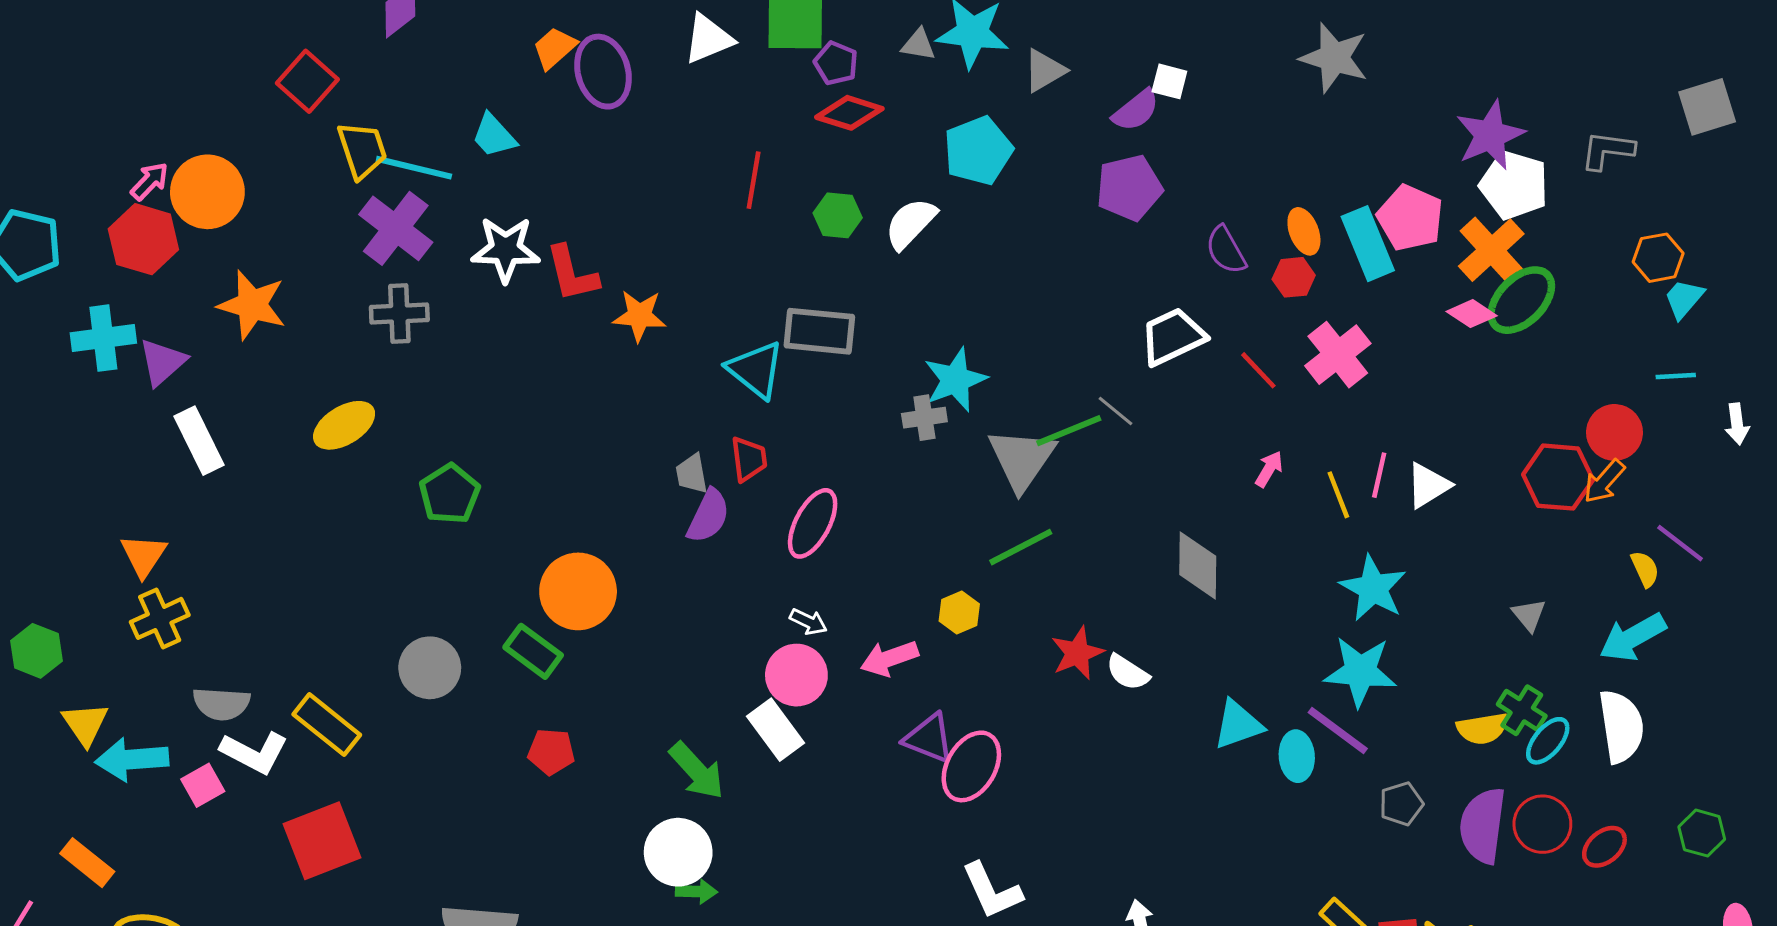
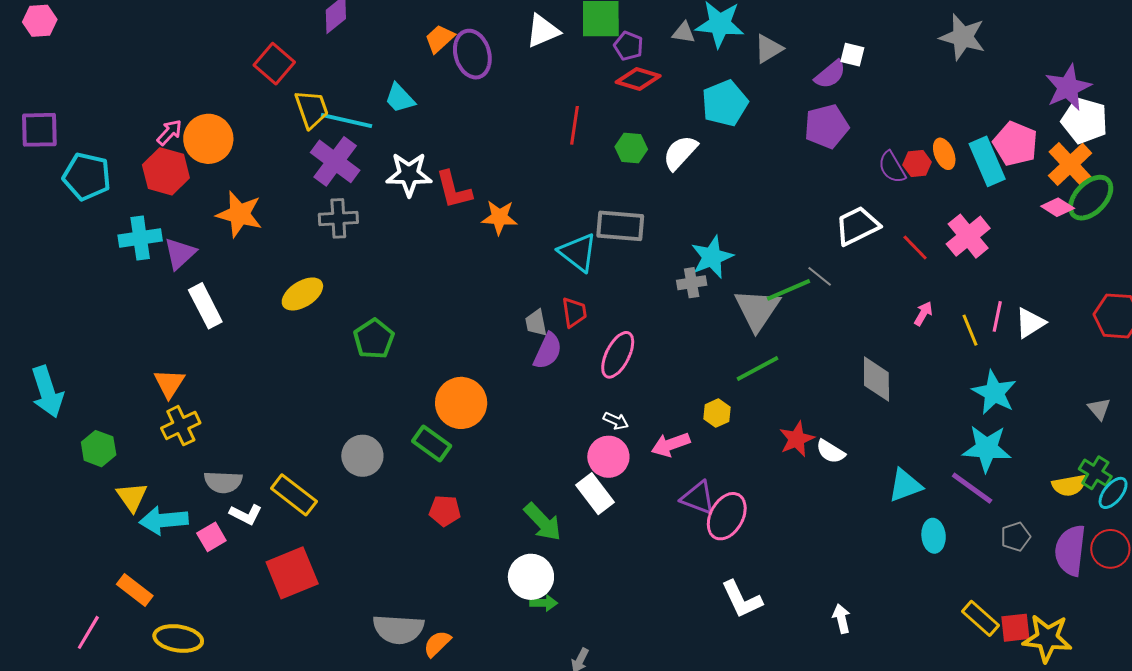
red hexagon: (1294, 277) -> (917, 163), moved
white L-shape: (254, 752) -> (246, 514), size x0.7
cyan ellipse: (1297, 756) -> (934, 536), moved

